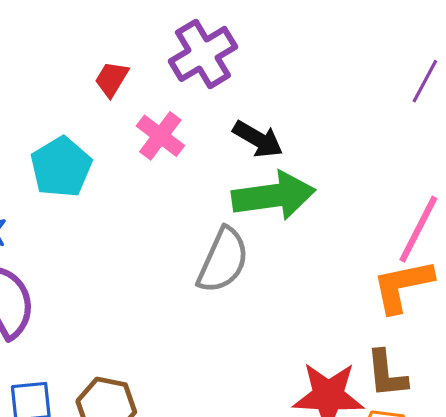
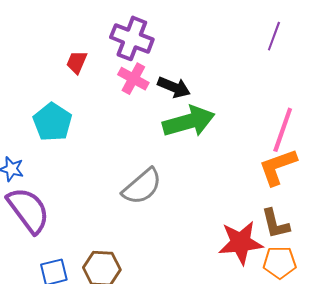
purple cross: (203, 54) -> (132, 38), turned -30
pink cross: (160, 136) -> (133, 79), moved
gray semicircle: (223, 260) -> (142, 186), moved, turned 33

